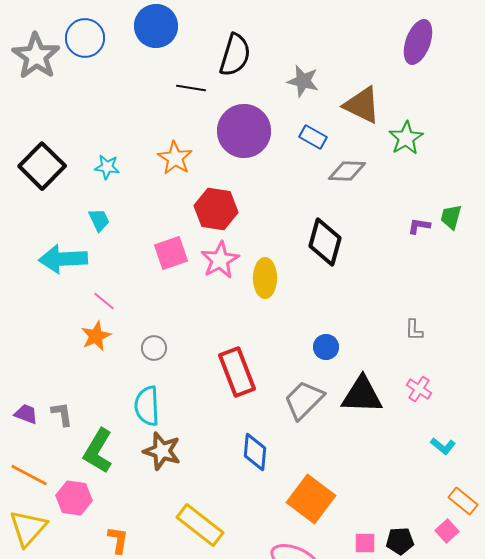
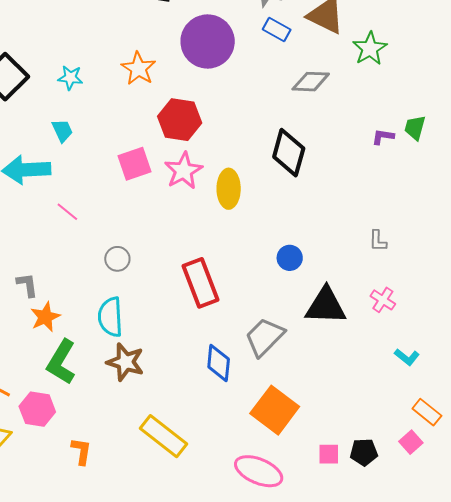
blue rectangle: (313, 137) -> (277, 29), moved
orange star: (96, 336) -> (45, 317), moved
gray trapezoid: (304, 400) -> (265, 337), moved
gray L-shape: (62, 414) -> (27, 285), moved

